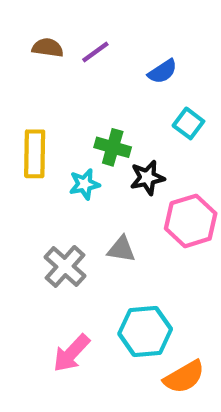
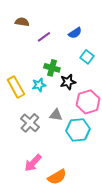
purple line: (95, 52) -> (44, 37), moved
yellow rectangle: (35, 154) -> (16, 87), moved, turned -30
cyan hexagon: (145, 331) -> (78, 130), moved
orange semicircle: (184, 377) -> (57, 177), moved

